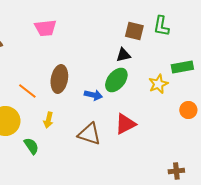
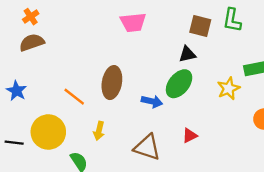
pink trapezoid: (45, 28) -> (133, 22), moved
red triangle: (125, 124) -> (190, 136), size x0.6

